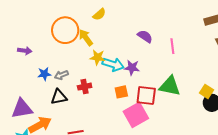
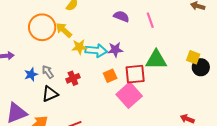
gray arrow: (61, 75) -> (48, 72), turned 88

